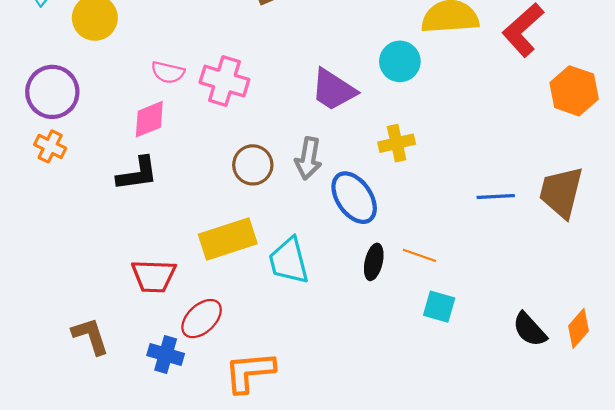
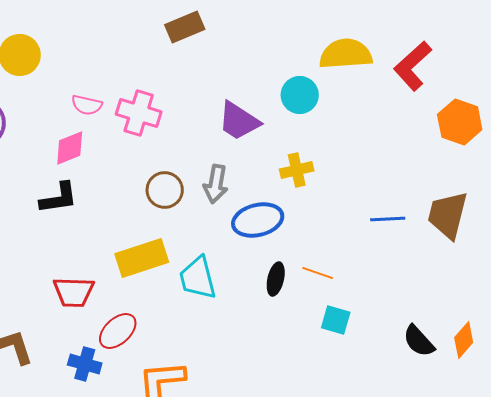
blue ellipse: (354, 198) -> (258, 220), turned -69

